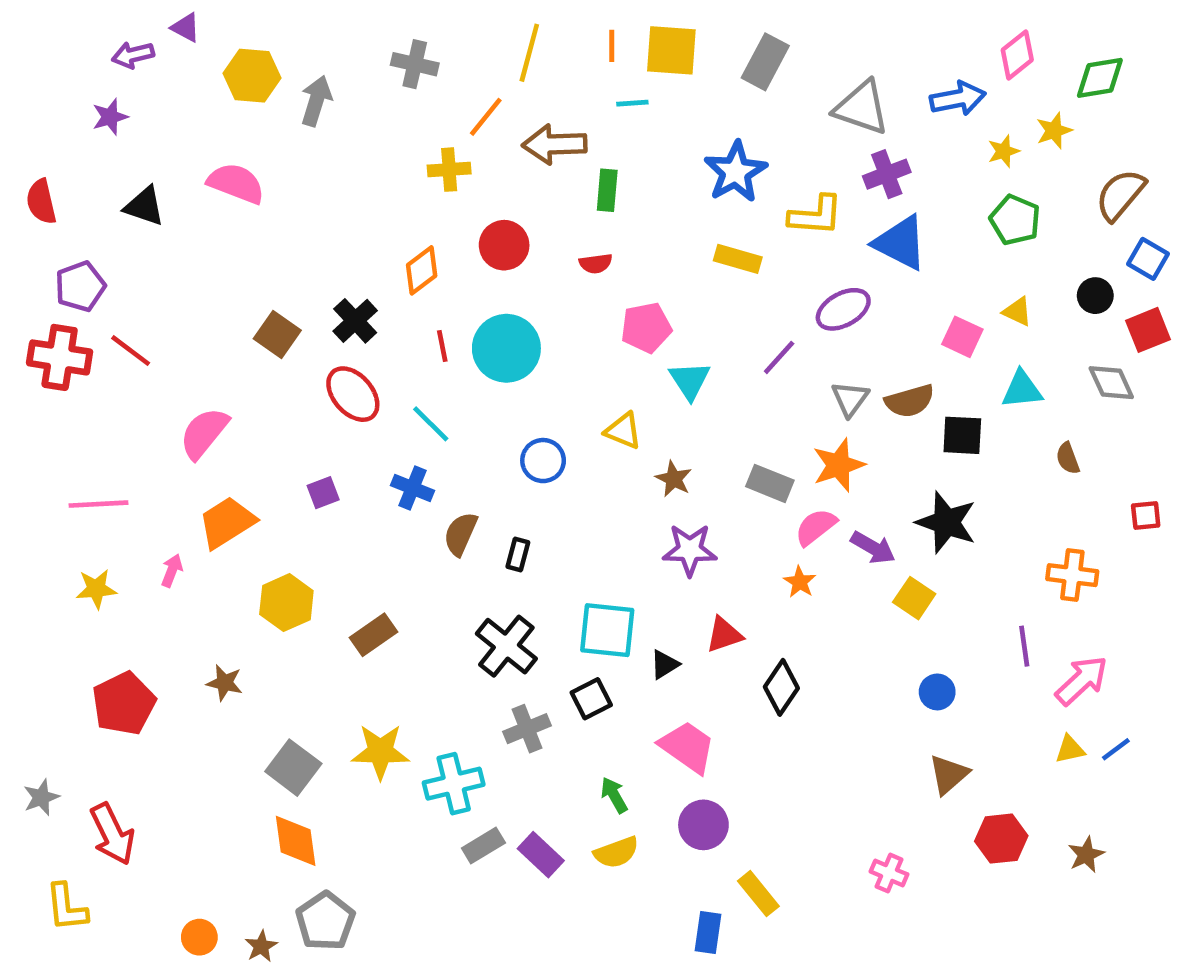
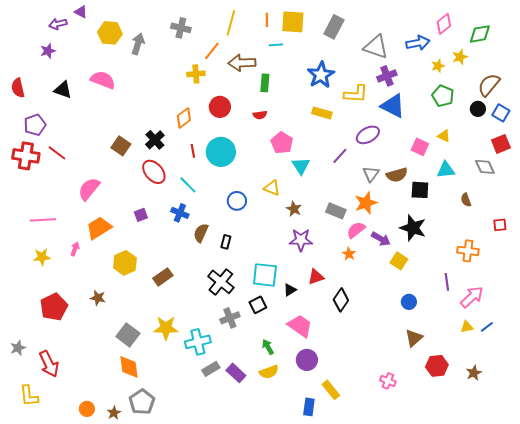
black circle: (1095, 296) -> (478, 109), moved
pink pentagon: (646, 328) -> (282, 143), turned -30

